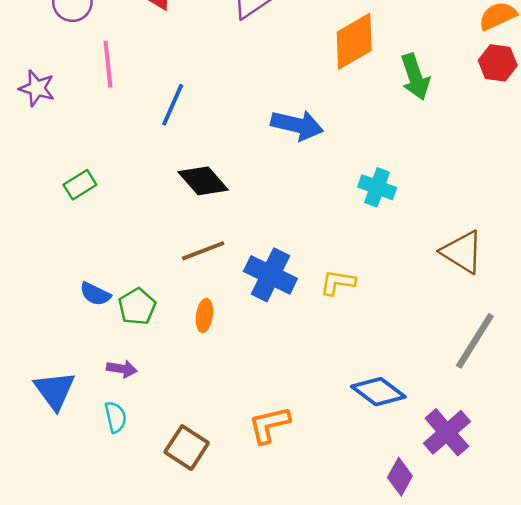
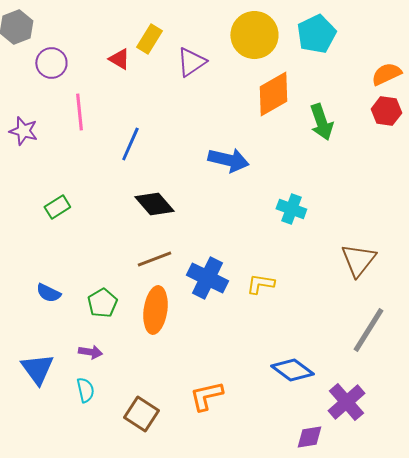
brown triangle: (462, 252) -> (358, 260), turned 36
blue semicircle: (95, 294) -> (48, 293), moved
orange ellipse: (204, 316) -> (155, 310), size x1.8
purple diamond: (400, 477) -> (309, 437), turned 52

